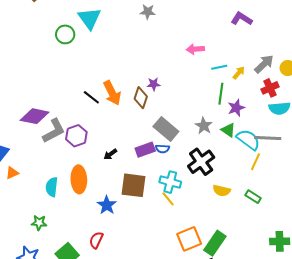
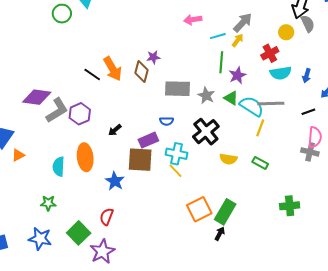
gray arrow: (264, 64) -> (243, 23), moved
gray rectangle: (166, 129) -> (178, 89), moved, turned -35
purple rectangle: (145, 150) -> (148, 140), moved

